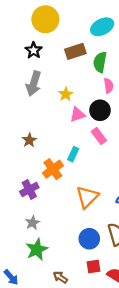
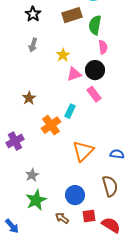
gray arrow: (34, 84) -> (33, 45), size x0.6
purple cross: (29, 190) -> (15, 141), moved
blue circle: (89, 239) -> (75, 195), moved
brown arrow: (60, 277) -> (62, 218), moved

